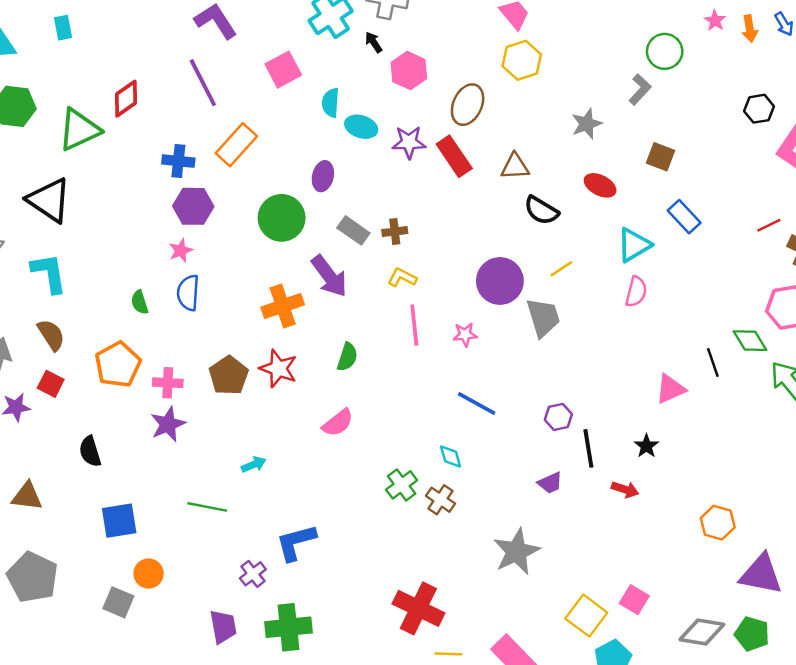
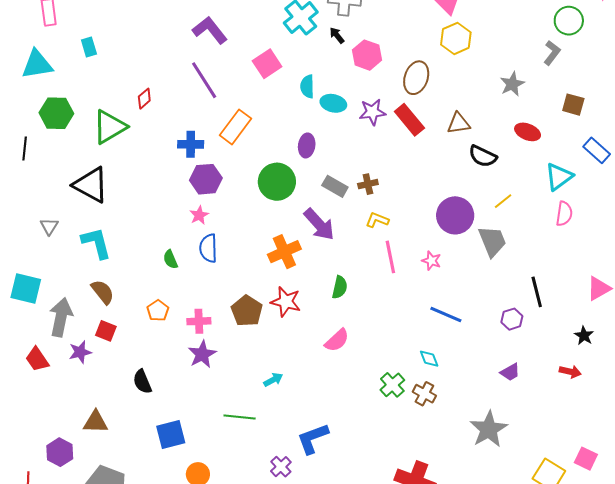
red diamond: (126, 99) -> (144, 99), size x0.7
pink star: (465, 335) -> (431, 261), turned 30
orange pentagon: (118, 365) -> (158, 311), size x0.6
black line: (588, 448) -> (537, 292), moved

